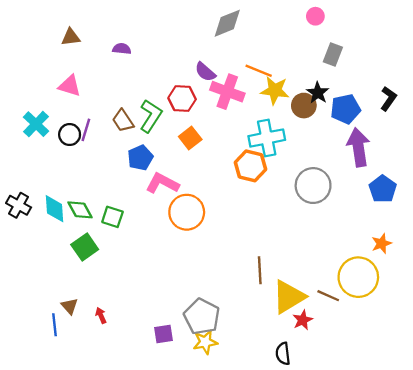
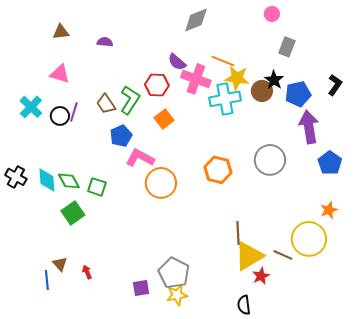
cyan cross: (267, 138) -> (225, 99), moved
orange hexagon: (250, 166) -> (218, 170), moved
brown line: (260, 270) -> (238, 233), moved

